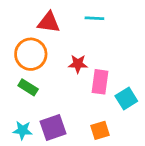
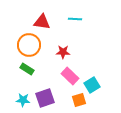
pink rectangle: (100, 82) -> (70, 76), moved, turned -54
cyan square: (126, 98) -> (92, 85), moved

